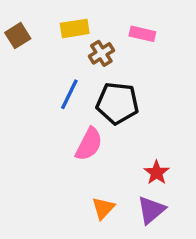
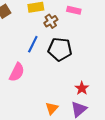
pink semicircle: (89, 144) -> (17, 72), moved

